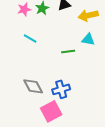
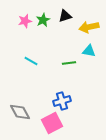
cyan line: (30, 38) -> (31, 61), moved
gray diamond: (33, 86) -> (20, 112), moved

